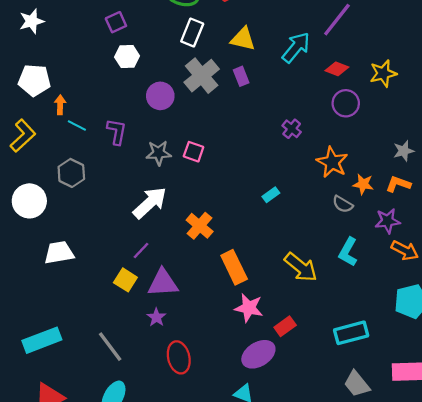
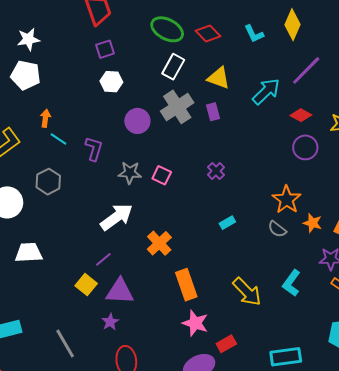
white pentagon: (34, 80) -> (26, 75), moved
purple cross: (292, 129) -> (216, 171), moved
gray semicircle: (343, 204) -> (277, 229), moved

